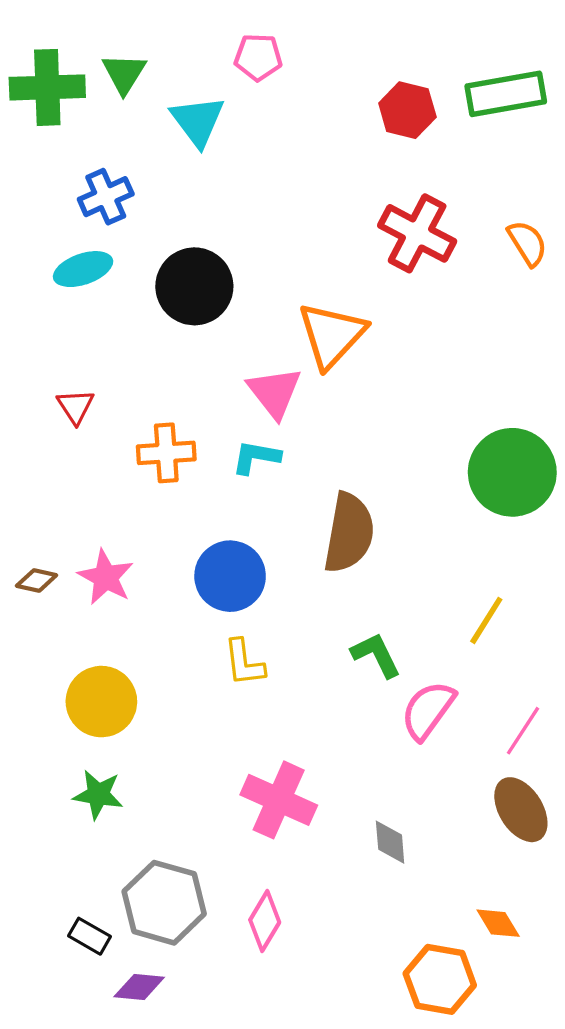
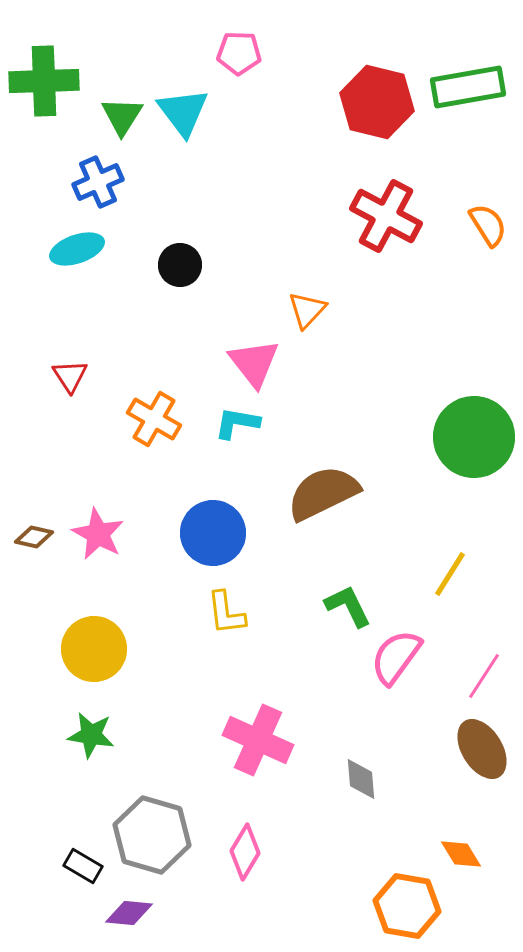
green triangle: (124, 73) -> (122, 116), moved
red hexagon: (407, 110) -> (377, 102), size x1.4
black circle: (194, 286) -> (180, 265), size x0.6
orange triangle: (332, 335) -> (307, 310), size x0.6
orange cross: (166, 453) -> (154, 419), turned 34
brown semicircle: (349, 533) -> (323, 493), turned -126

